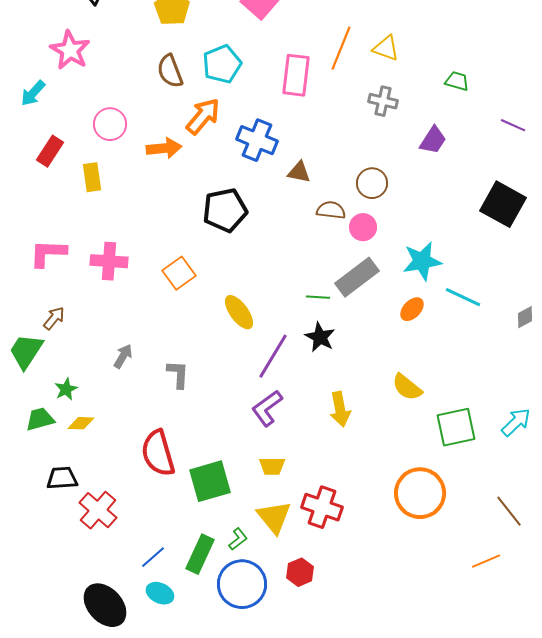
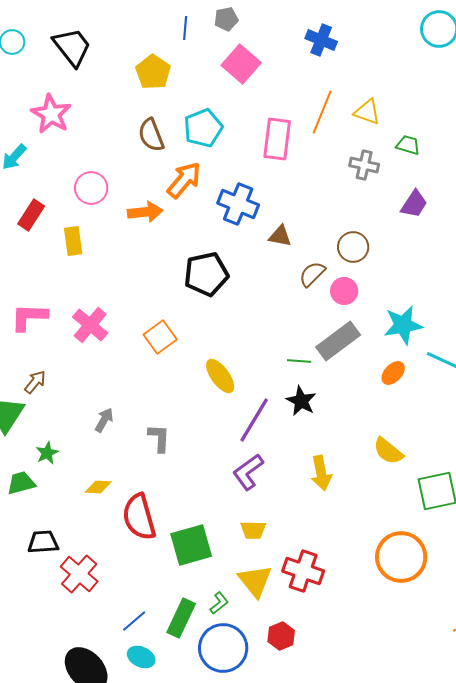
green trapezoid: (457, 81) -> (408, 145), moved
brown semicircle: (331, 210) -> (312, 274), turned -52
pink cross: (109, 261) -> (90, 325), turned 36
yellow diamond: (81, 423) -> (98, 487), moved

